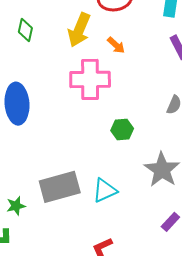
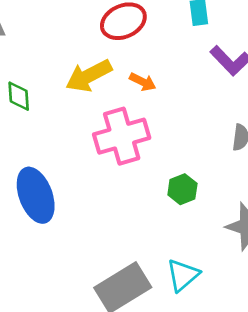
yellow arrow: (79, 30) -> (89, 76), turned 56

